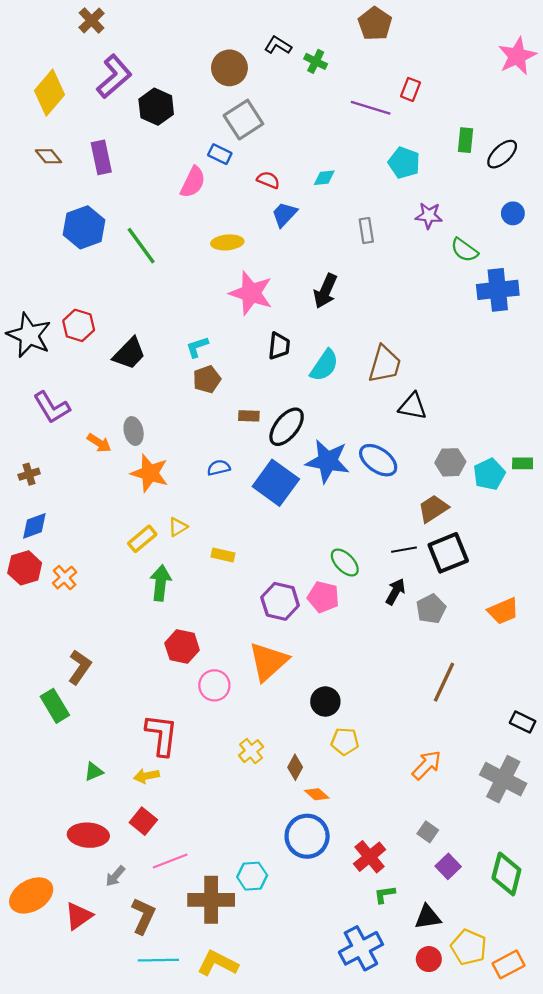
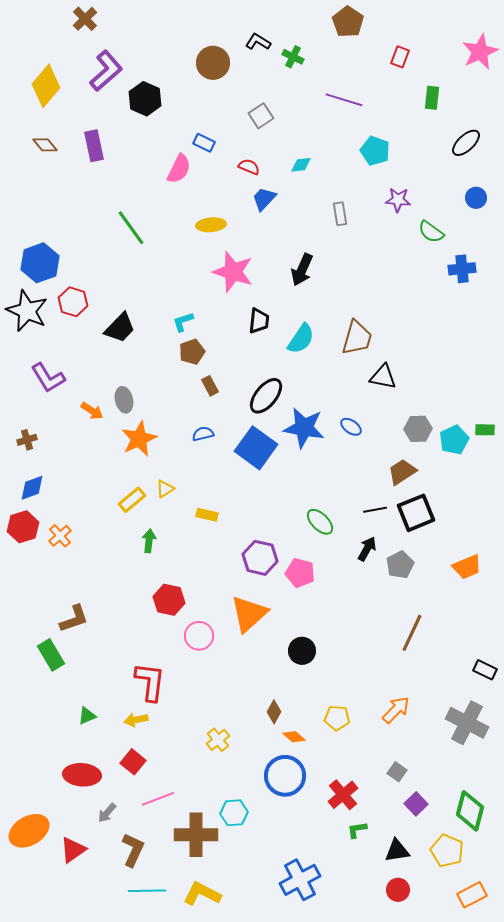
red rectangle: (411, 89) -> (400, 57), moved
gray square: (243, 120) -> (261, 116), moved, size x0.7
green rectangle: (465, 140) -> (432, 98), moved
blue hexagon: (84, 227) -> (40, 263), moved
blue cross: (498, 290) -> (462, 269), size x0.7
brown rectangle: (249, 416) -> (210, 386), moved, turned 60
blue ellipse: (378, 460) -> (351, 427), size x0.6
orange star: (150, 473) -> (139, 439), turned 30
green arrow: (161, 583) -> (149, 541), size x0.7
pink pentagon: (323, 597) -> (300, 573), moved
brown L-shape: (80, 667) -> (74, 619), turned 36
yellow pentagon: (345, 741) -> (337, 718), moved
yellow cross: (251, 751) -> (218, 740), moved
yellow pentagon: (469, 947) -> (447, 851), moved
blue cross: (361, 948) -> (300, 880), moved

